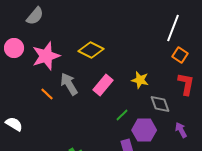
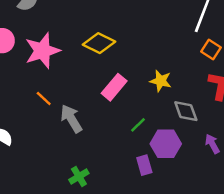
gray arrow: (69, 84) -> (71, 119), moved

